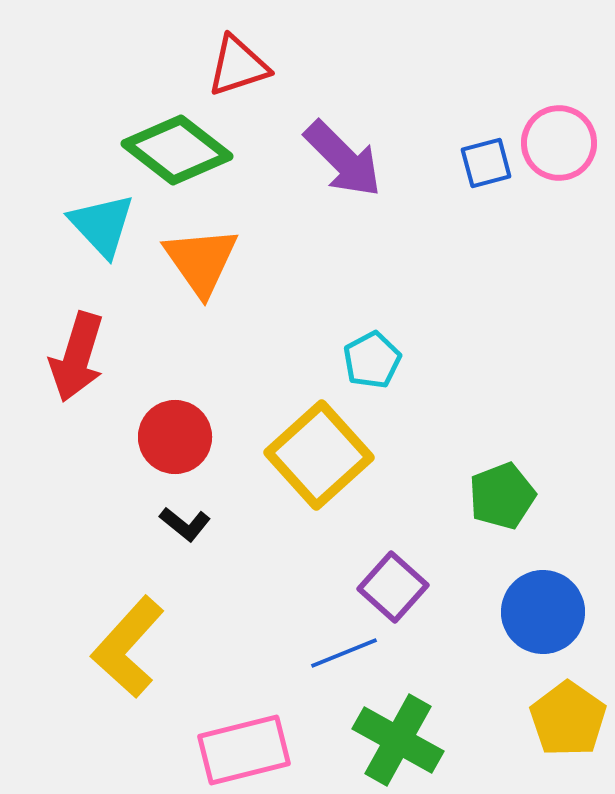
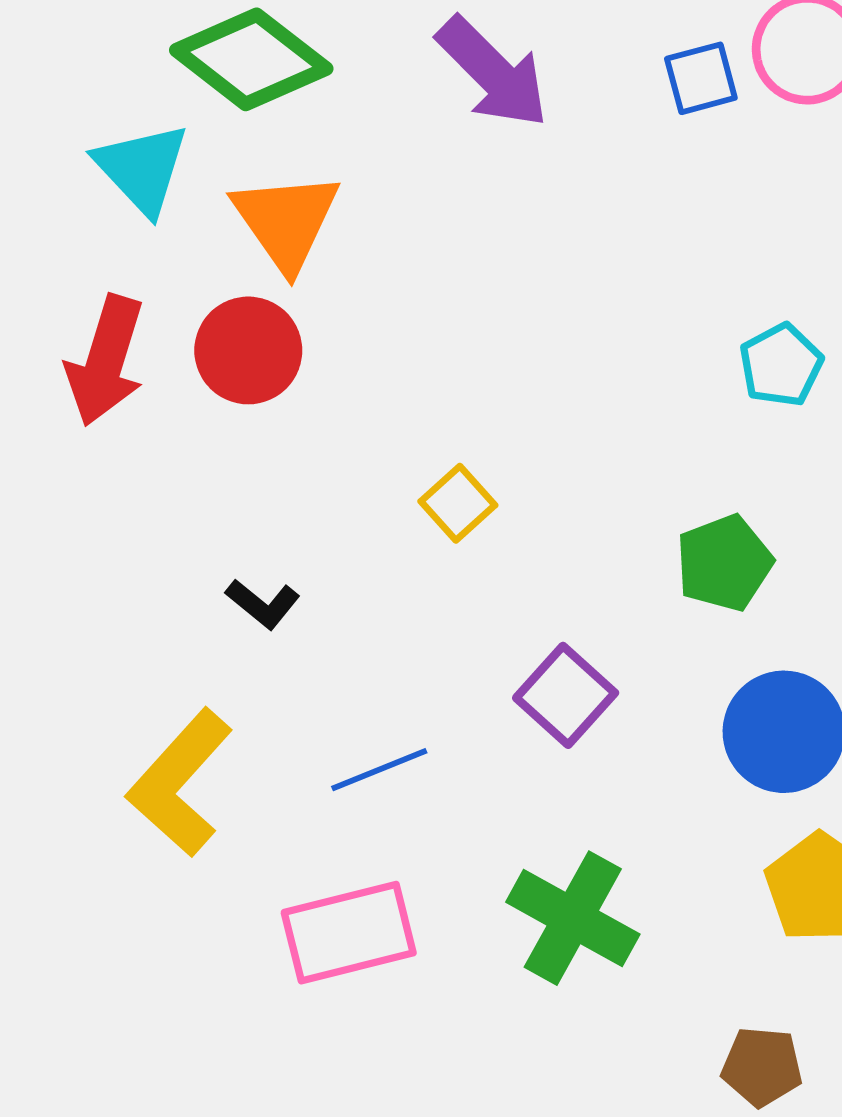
cyan pentagon: (372, 360) -> (781, 365), moved
red circle: (175, 437) -> (248, 350), moved
yellow square: (319, 455) -> (458, 503), size x0.5
blue line: (344, 653) -> (379, 770), moved

